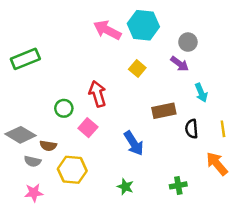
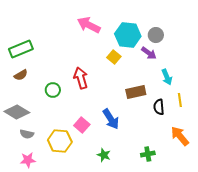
cyan hexagon: (143, 25) -> (128, 35), moved
pink square: (88, 128) -> (82, 125), moved
yellow line: (223, 129) -> (180, 100), moved
brown semicircle: (48, 146) -> (21, 75), moved, turned -40

